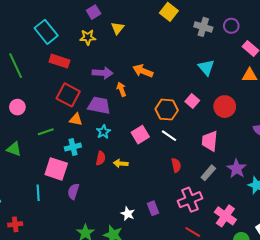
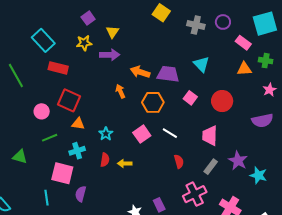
purple arrow: (103, 73) -> (110, 55), moved
purple trapezoid: (99, 105) -> (168, 74), moved
pink circle: (17, 107) -> (42, 111), moved
orange hexagon: (167, 110) -> (153, 102), moved

